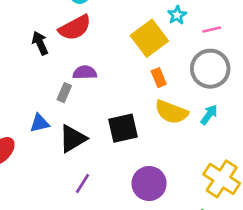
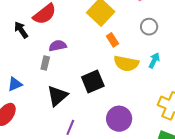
gray circle: (210, 69) -> (149, 27), size x0.6
blue triangle: (40, 123) -> (15, 84), moved

